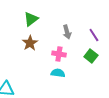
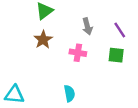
green square: (91, 56) -> (116, 55), turned -32
cyan semicircle: (58, 73) -> (69, 93), moved, turned 72

